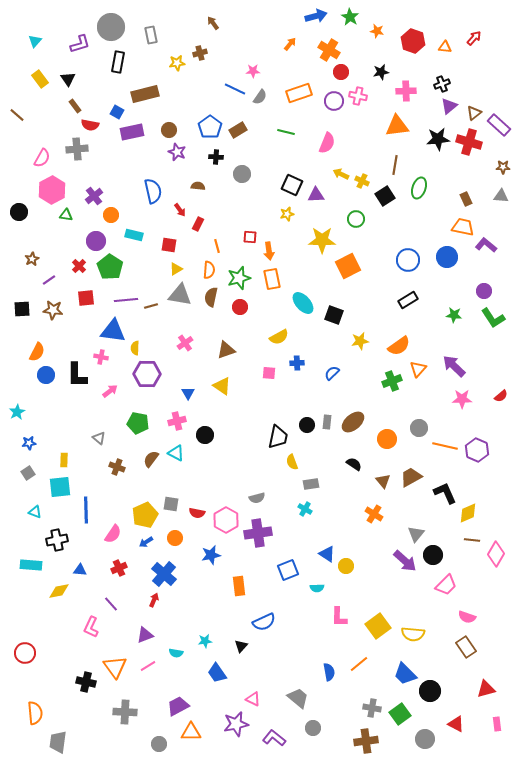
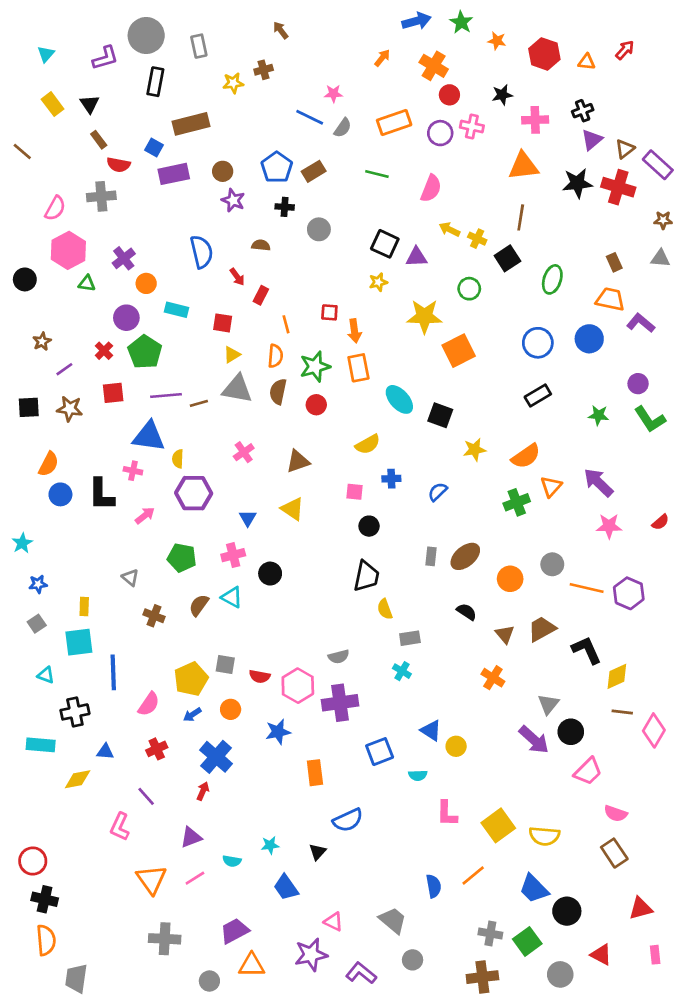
green ellipse: (419, 188) -> (552, 279), moved
black circle: (307, 425) -> (369, 526), moved
black cross: (86, 682) -> (45, 899), moved

